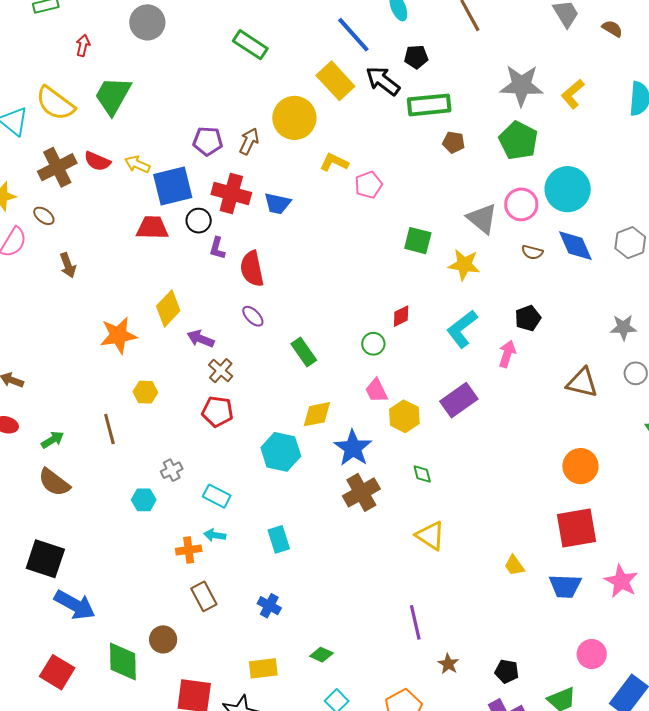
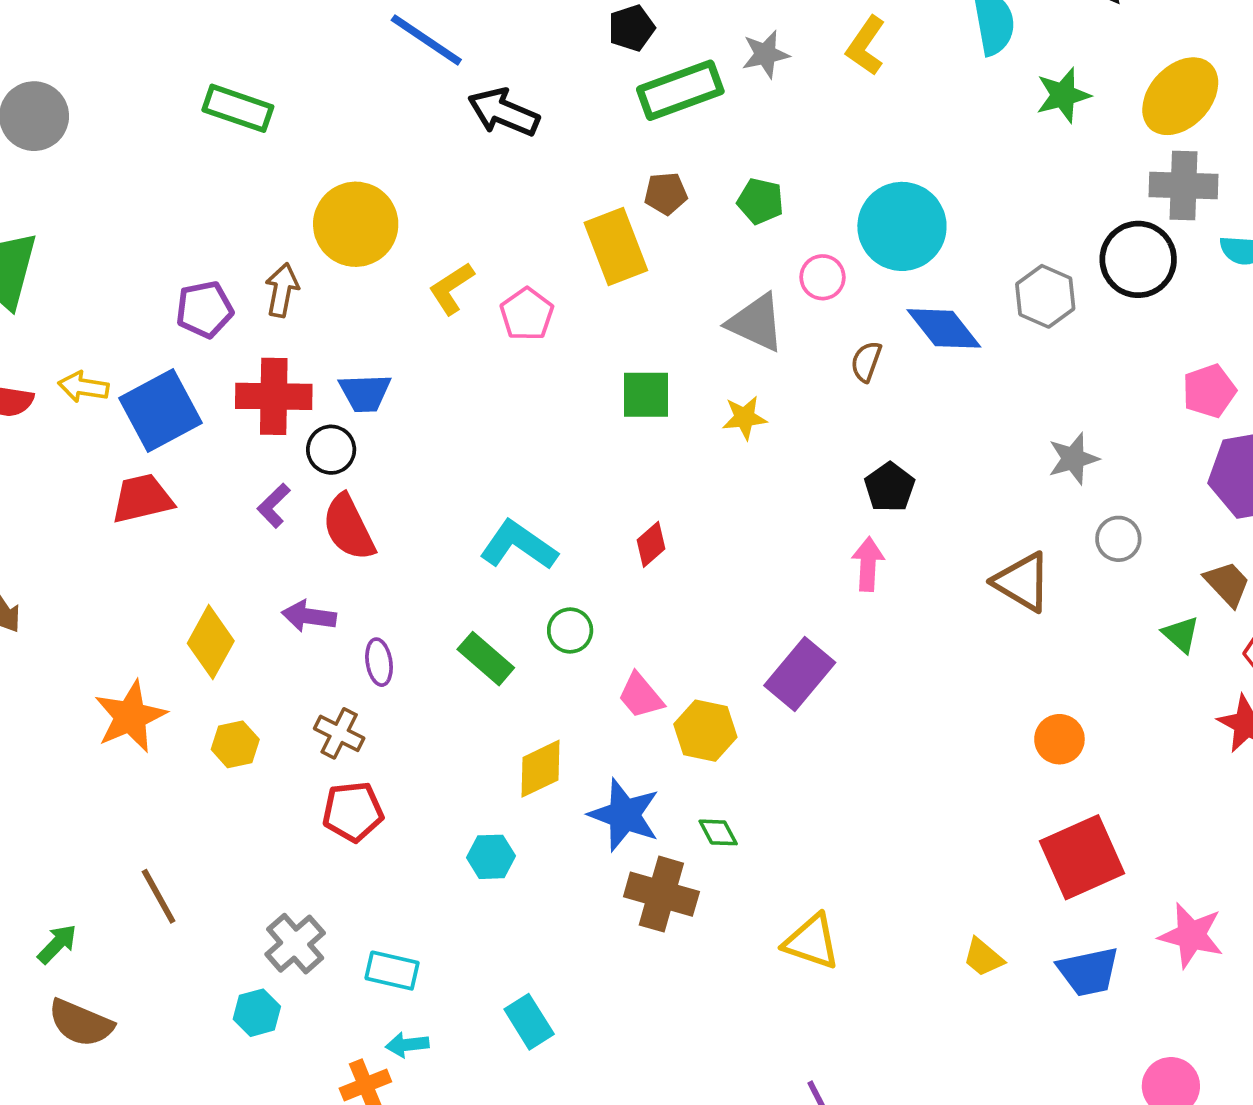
black pentagon: (416, 57) -> (632, 28), moved
yellow rectangle: (335, 81) -> (616, 246), moved, turned 36
gray star: (521, 85) -> (765, 54), size x0.6
green rectangle: (429, 105) -> (680, 90), moved
green pentagon: (518, 141) -> (760, 201), moved, size x0.6
yellow L-shape: (334, 162) -> (451, 288), turned -44
pink circle: (521, 204) -> (823, 277), size x0.7
black circle: (199, 221) -> (331, 450), moved
purple L-shape: (217, 248) -> (274, 506), turned 45
brown semicircle: (532, 252) -> (866, 362), turned 110
yellow star: (464, 265) -> (744, 418), size x0.7
purple ellipse: (253, 316) -> (379, 662), moved, turned 50
cyan L-shape: (462, 329) -> (519, 545), moved, turned 87
purple arrow: (201, 339) -> (309, 616), moved
green circle: (373, 344) -> (570, 630), moved
brown triangle: (582, 383) -> (1022, 582), turned 32
yellow hexagon: (145, 392) -> (235, 744), moved
cyan hexagon: (281, 452) -> (491, 857), size x0.6
orange circle: (580, 466) -> (1059, 739), size x0.7
gray cross: (172, 470) -> (295, 944), size x1.4
green diamond: (422, 474) -> (718, 832), moved
brown cross: (361, 492) -> (661, 894), turned -30

